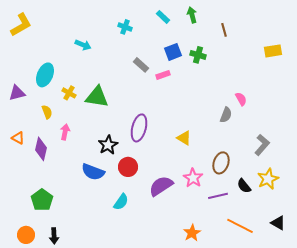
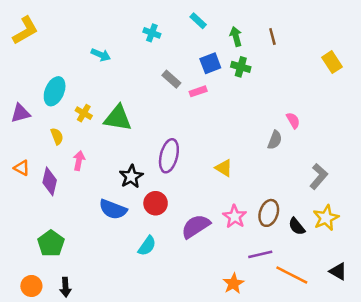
green arrow: (192, 15) -> (236, 37), moved
yellow rectangle: (273, 51) -> (332, 62), turned 66
brown ellipse: (221, 163) -> (269, 213), moved
purple line: (218, 196) -> (260, 254), moved

